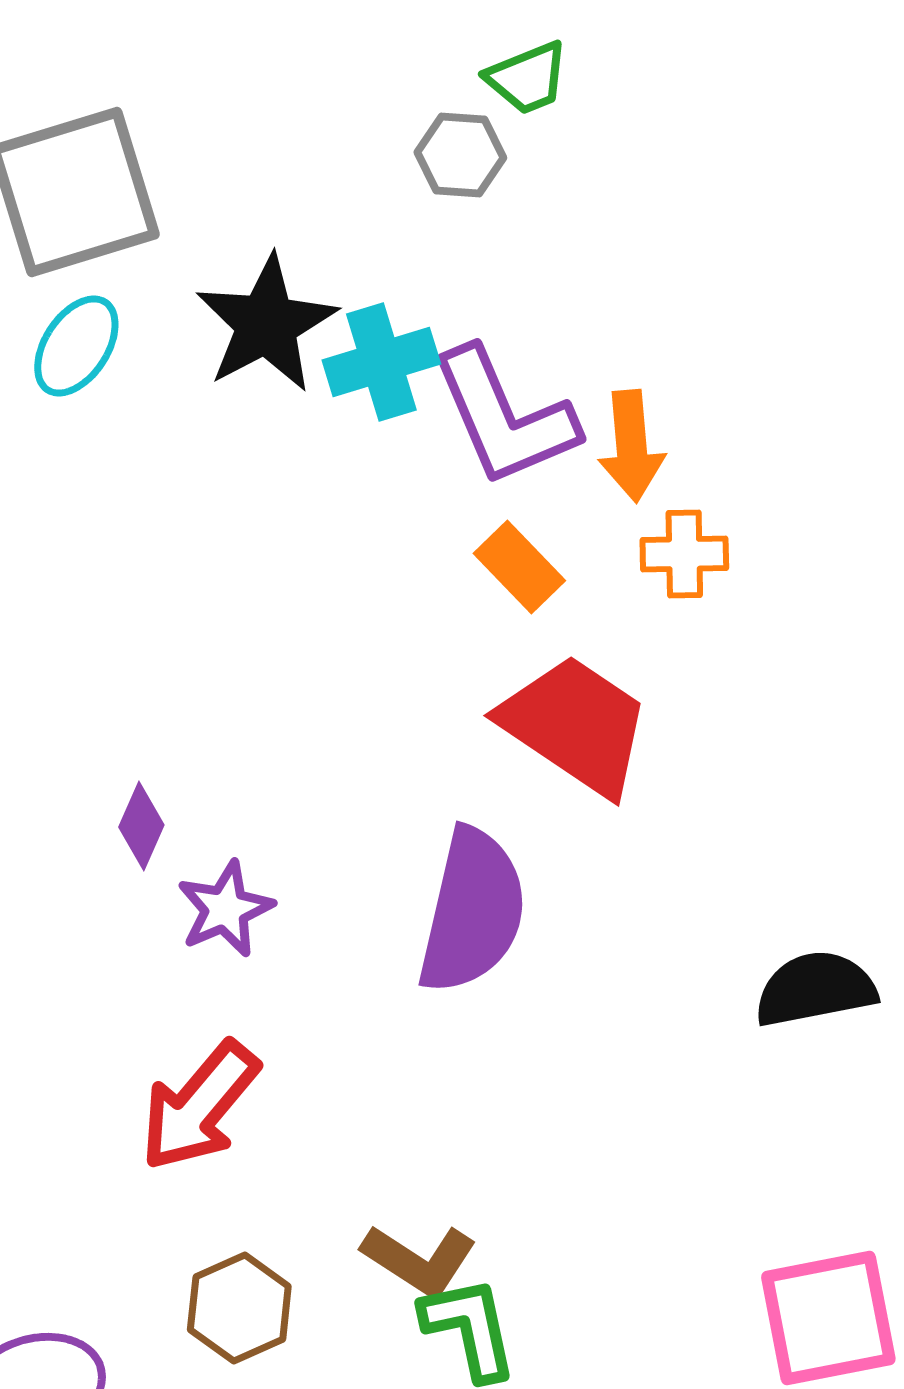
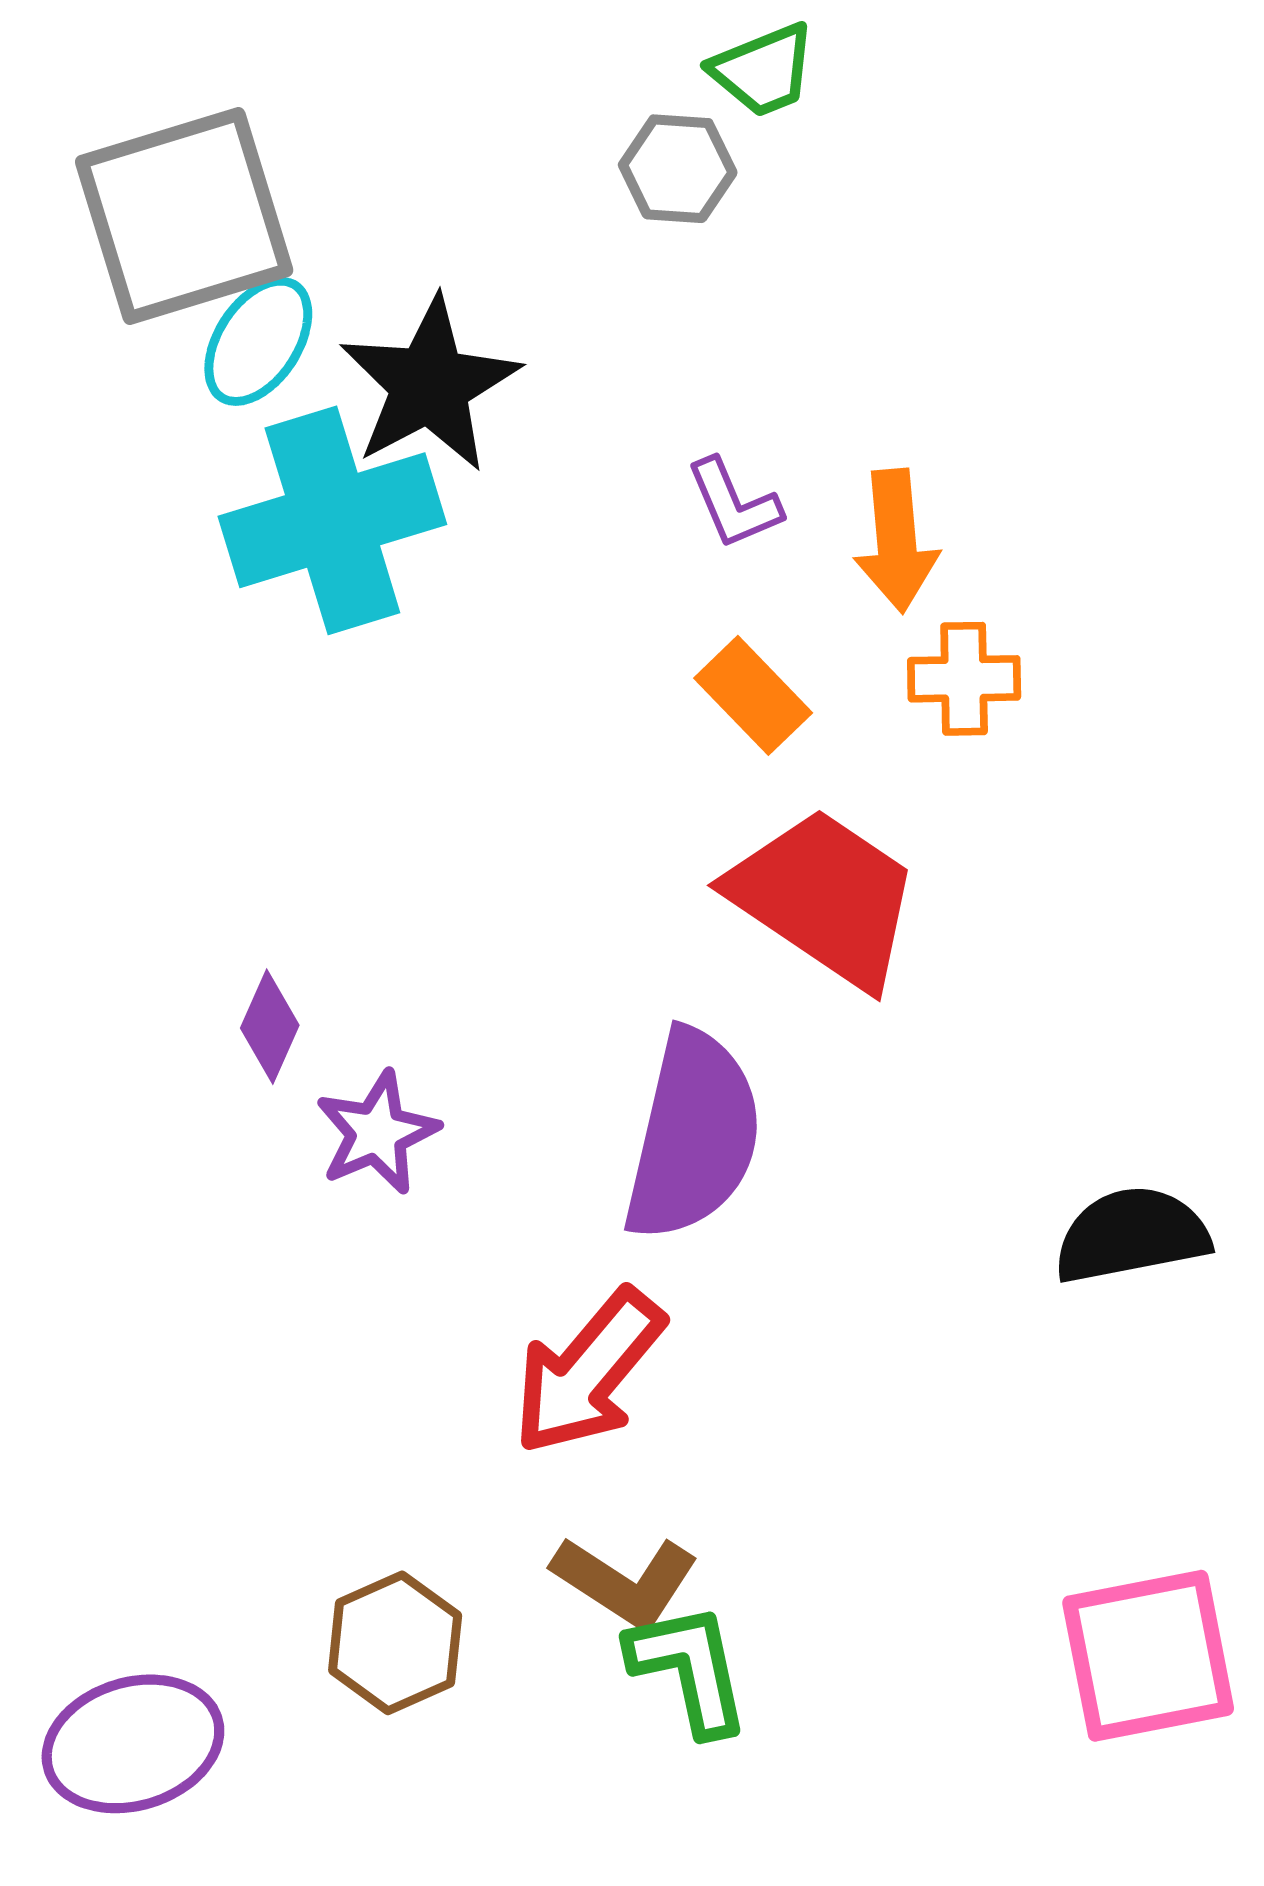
cyan ellipse: (76, 346) -> (258, 341), moved
cyan cross: (381, 362) -> (332, 520), moved, size x1.5
purple L-shape: (504, 417) -> (734, 504), size x0.5
red arrow: (199, 1106) -> (588, 1372), moved

